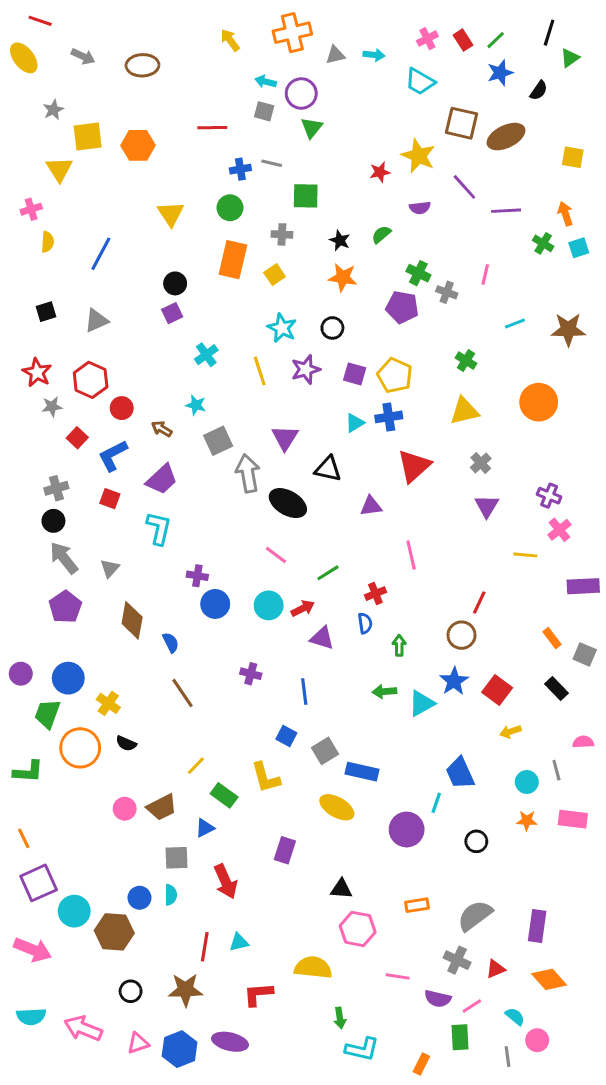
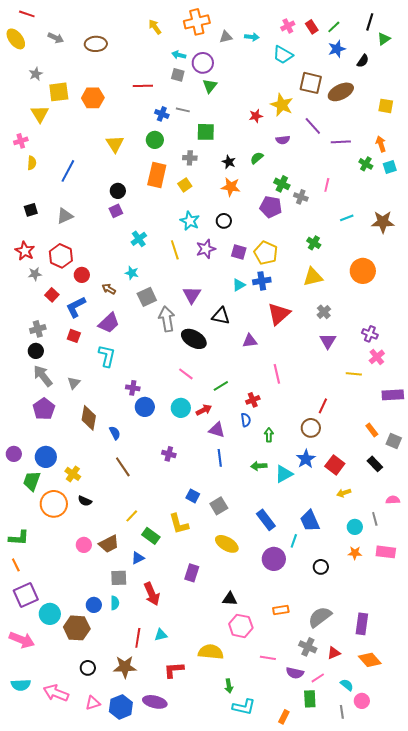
blue cross: (240, 169) -> (162, 114), turned 32
blue line: (304, 691) -> (220, 458), moved
green L-shape: (28, 772) -> (19, 538), moved
blue rectangle: (362, 772) -> (266, 520), moved, turned 40

